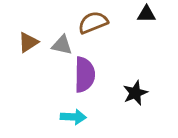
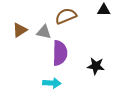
black star: (135, 93) -> (96, 66), turned 30

